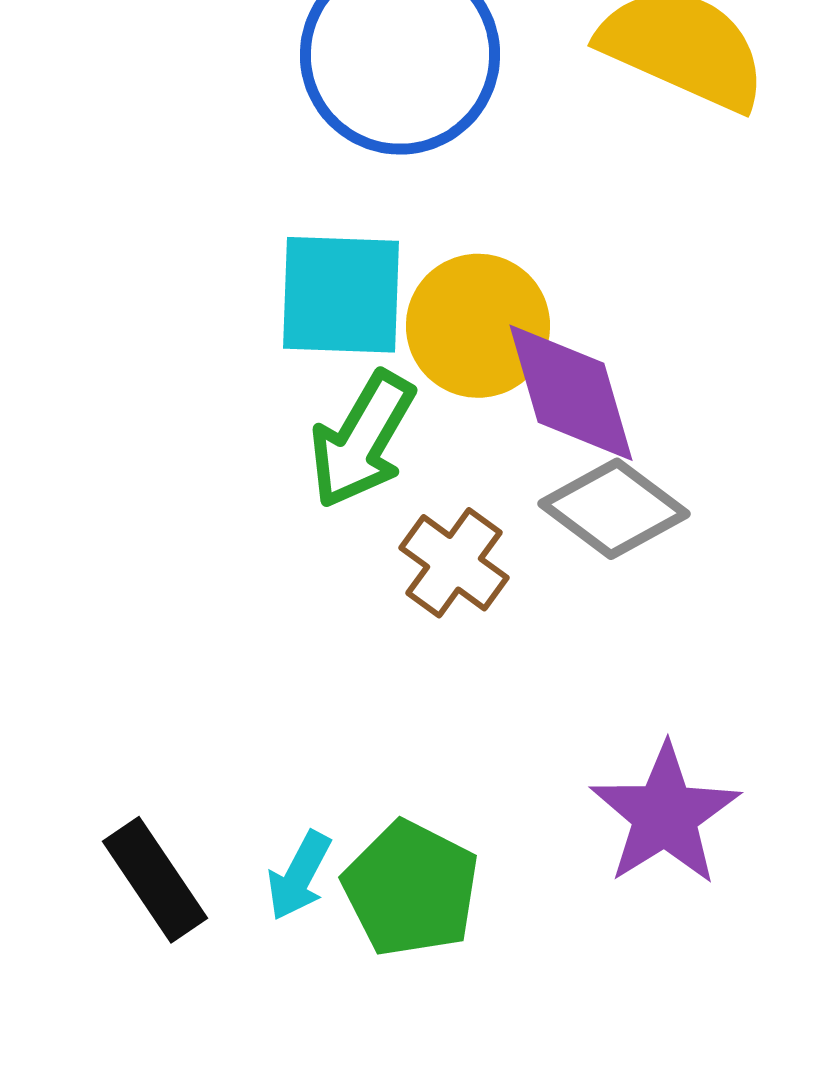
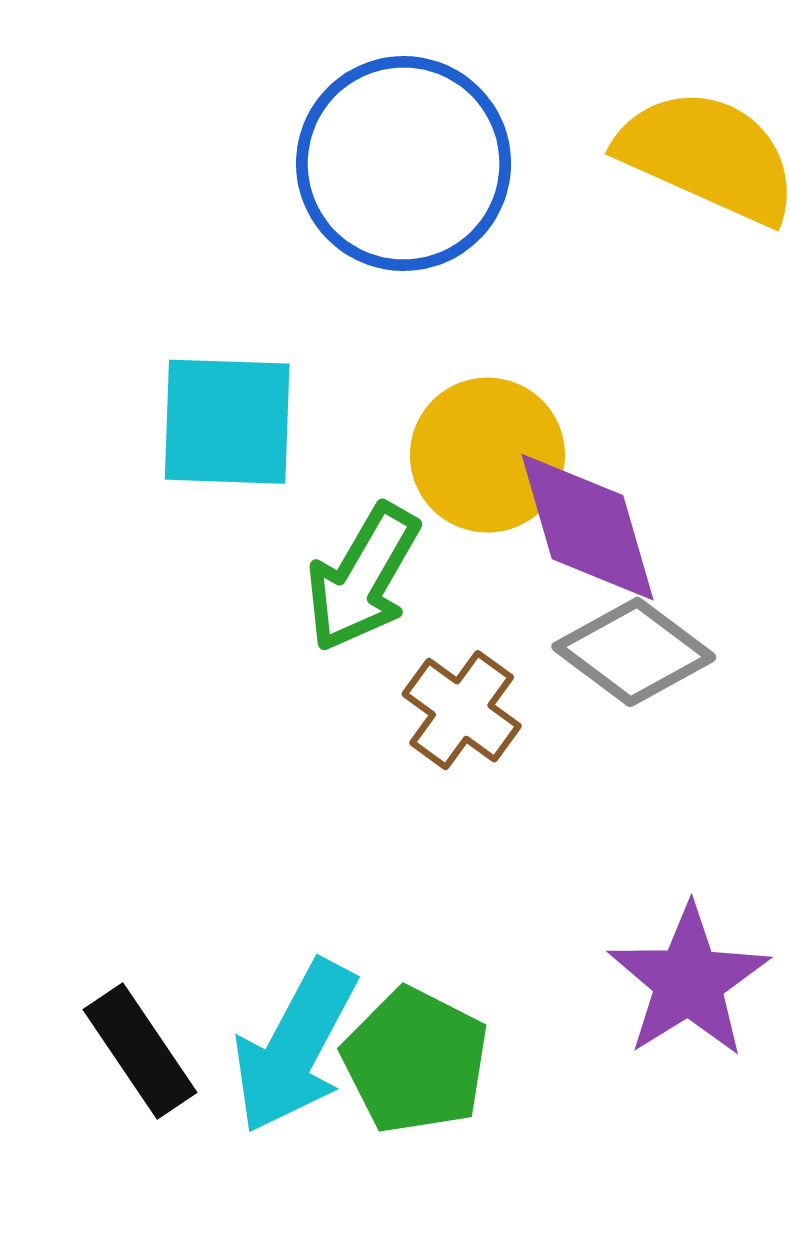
cyan square: (341, 295) -> (227, 422), moved
cyan arrow: (299, 876) -> (295, 1047), size x1.8

